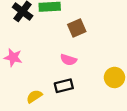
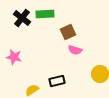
pink semicircle: (68, 60) -> (75, 50), moved

